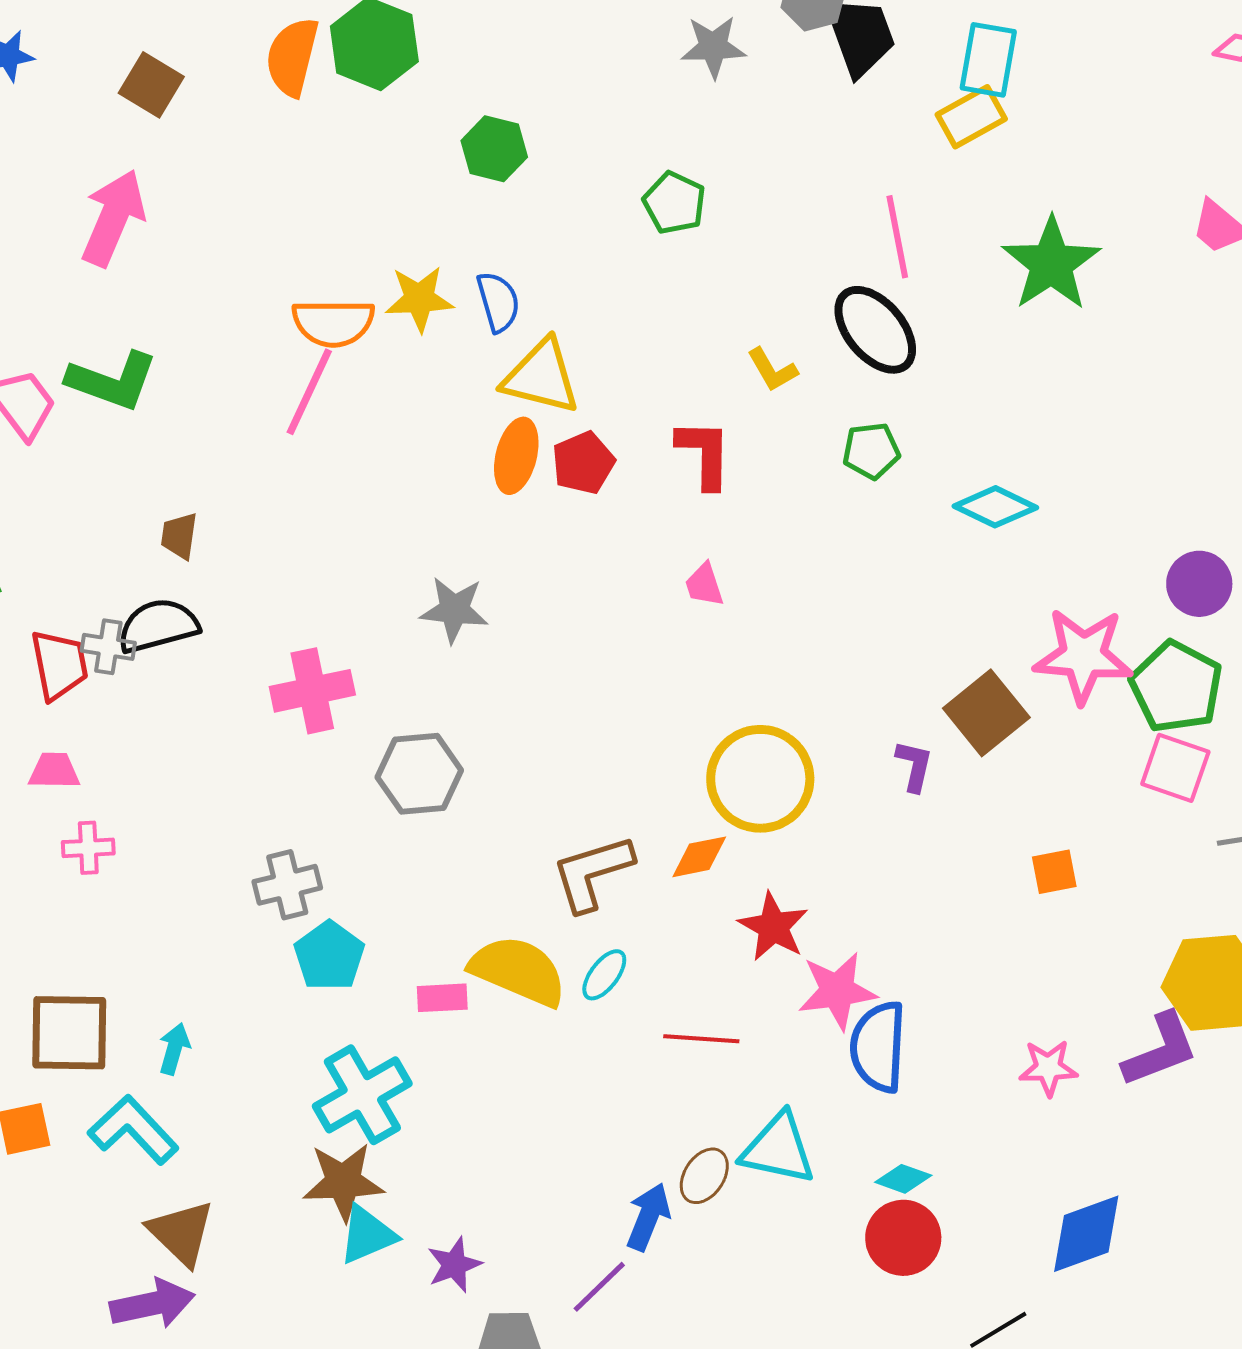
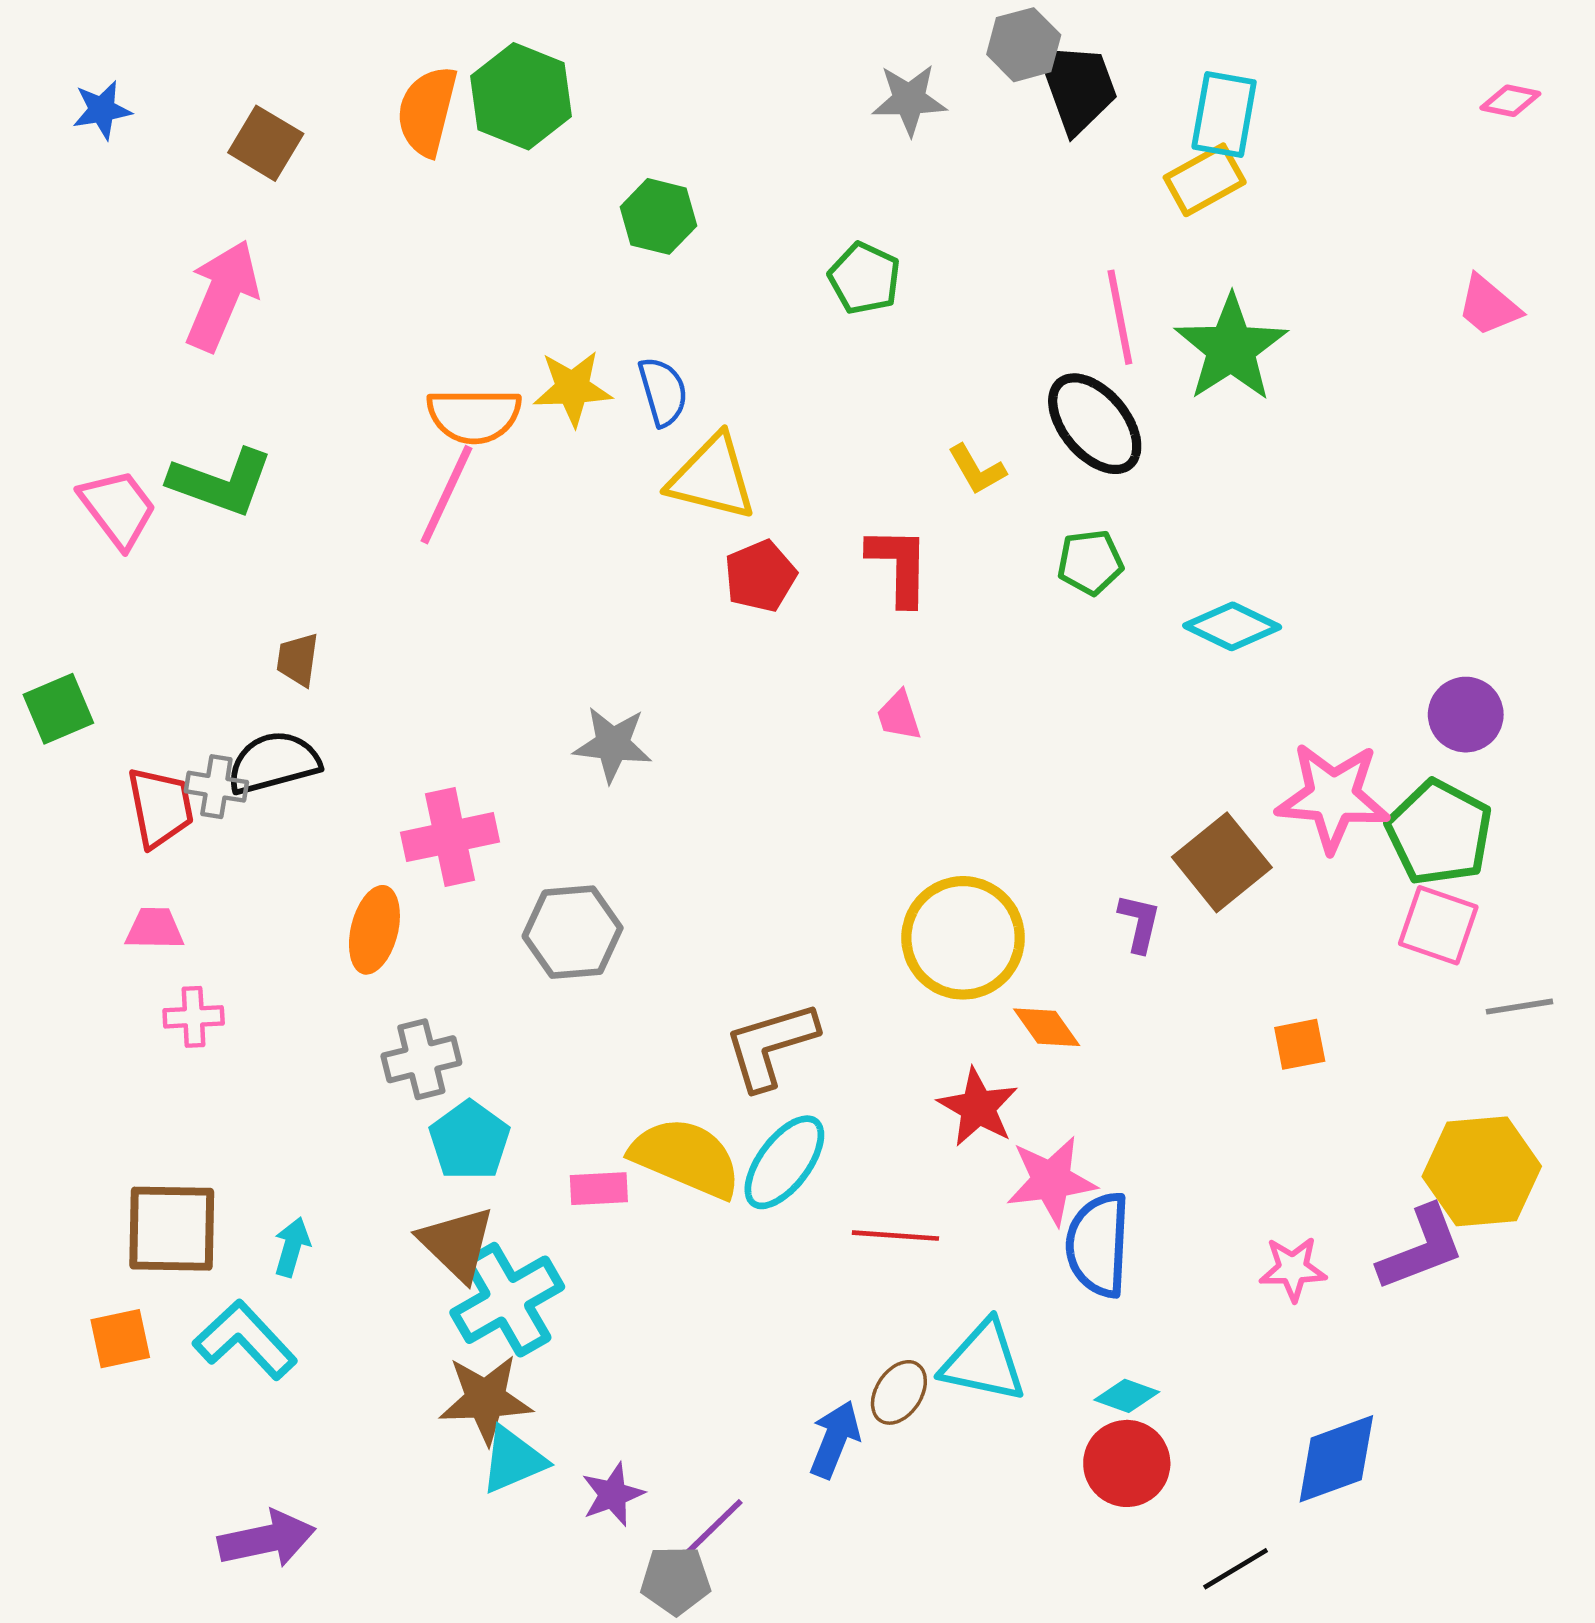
green star: (1051, 264) -> (1231, 348), moved
orange ellipse: (516, 456) -> (374, 930), moved
orange diamond: (699, 857) -> (1047, 1027), moved, turned 66
cyan ellipse: (604, 975) -> (784, 1162), size x1.6
brown triangle: (181, 1233) -> (457, 1244), moved
purple line: (599, 1287) -> (713, 1528), moved

